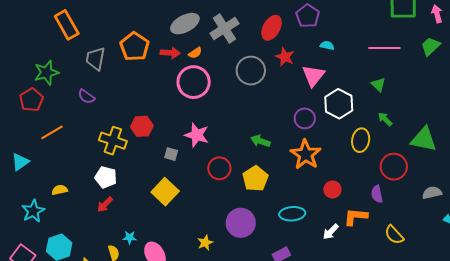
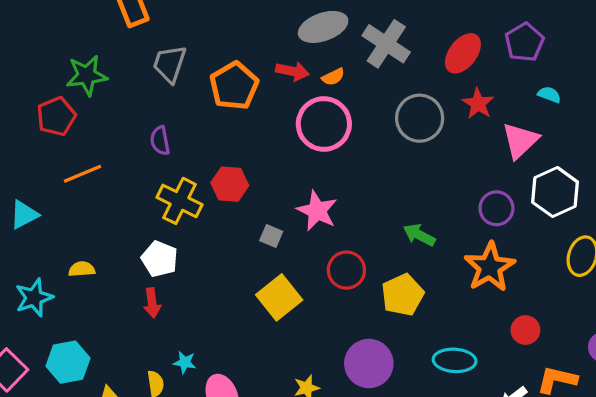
gray cross: (224, 28) -> (386, 44), turned -32
orange pentagon: (135, 47) -> (234, 86), moved
purple semicircle: (86, 97) -> (160, 141), moved, turned 36
yellow square: (165, 192) -> (279, 297), moved
red arrow: (105, 204) -> (152, 303), turned -60

